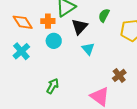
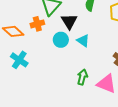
cyan circle: (54, 41) -> (61, 40), moved
green arrow: (53, 86) -> (82, 77), moved

